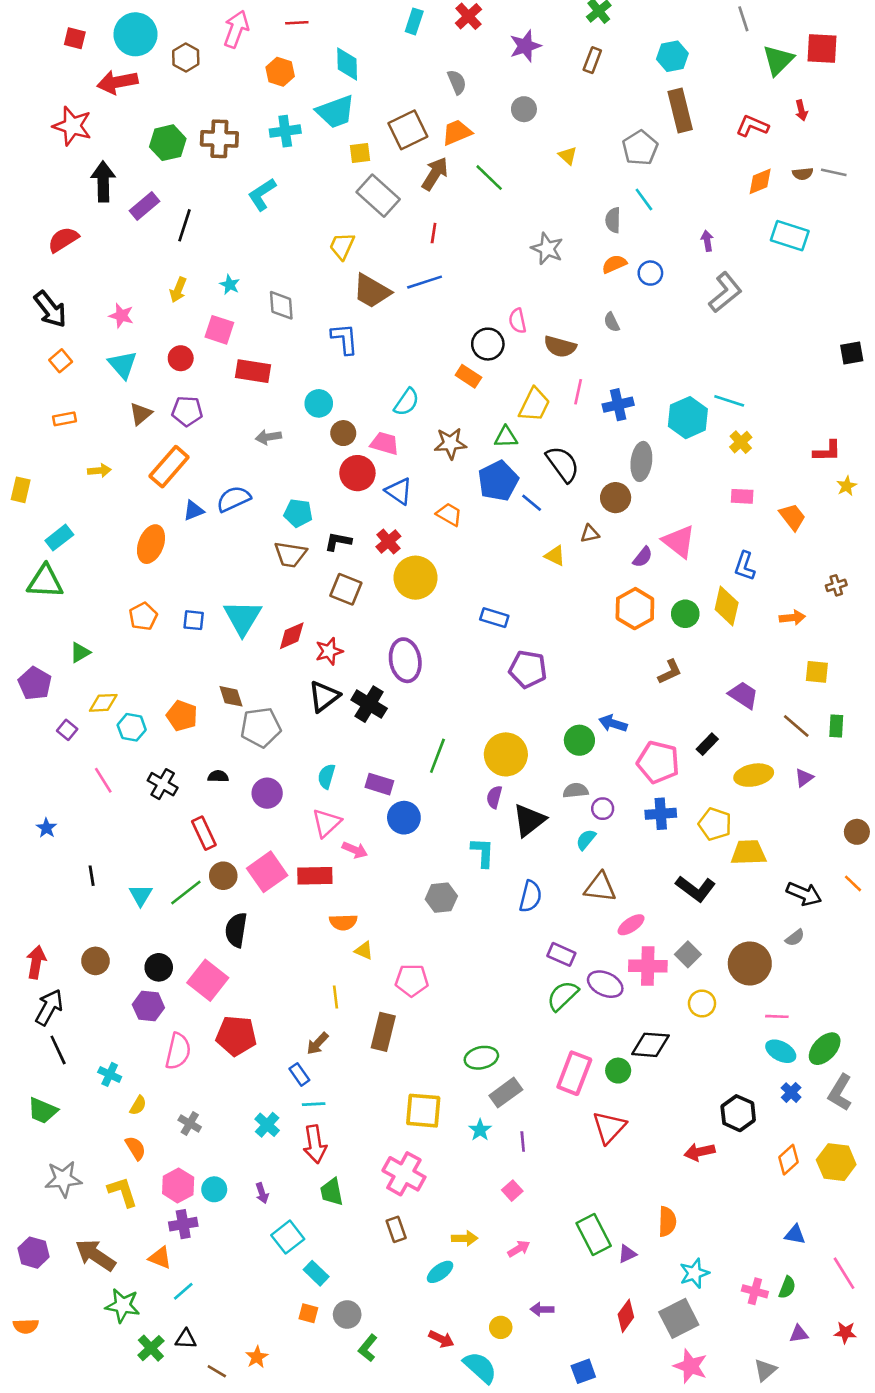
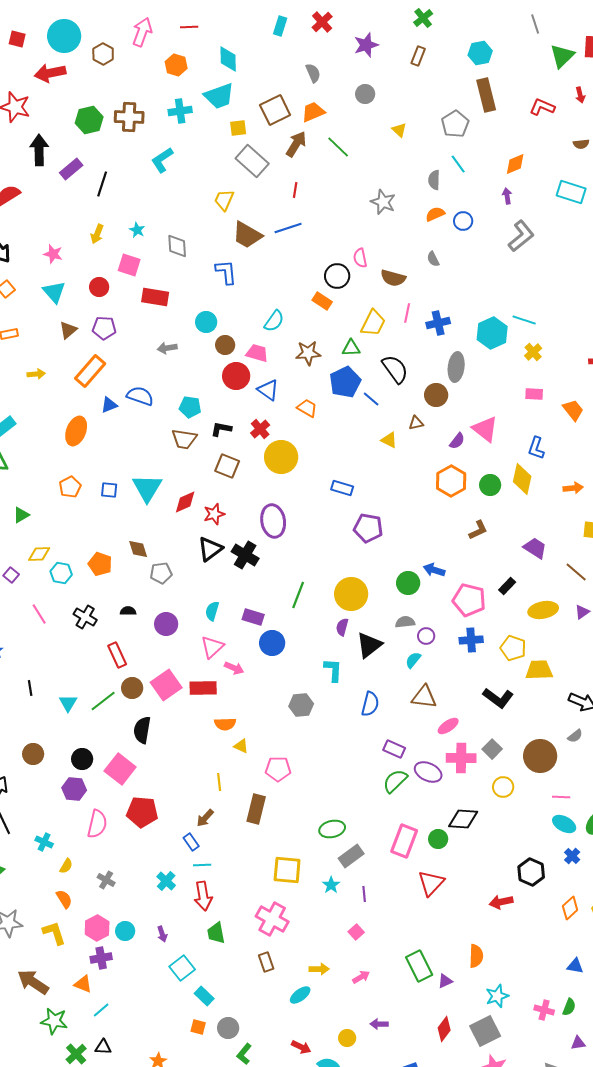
orange diamond: (760, 181) -> (515, 164), moved
blue semicircle: (234, 499) -> (140, 396), turned 44
gray pentagon: (261, 727) -> (161, 573), size x0.7

